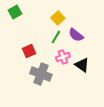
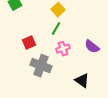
purple semicircle: (76, 35) -> (92, 47), moved
black triangle: (82, 65) -> (82, 81), moved

